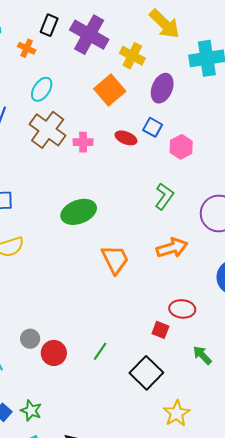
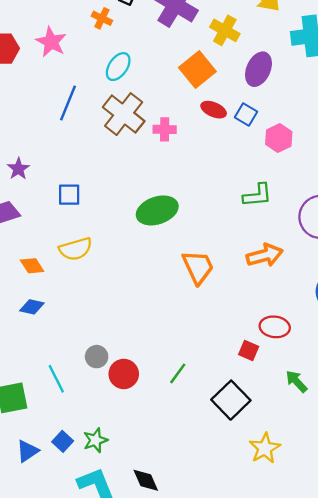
red ellipse: (126, 138) -> (214, 110), moved
green L-shape: (164, 196) -> (257, 195), turned 48
green star: (31, 411) -> (95, 440), turned 30

